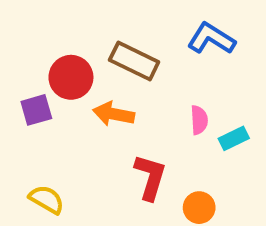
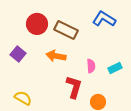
red circle: (71, 77) -> (37, 24), moved
purple square: (36, 110) -> (18, 54), turned -35
pink semicircle: (199, 120) -> (91, 66), moved

